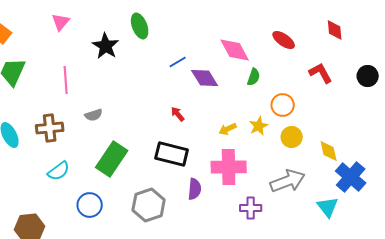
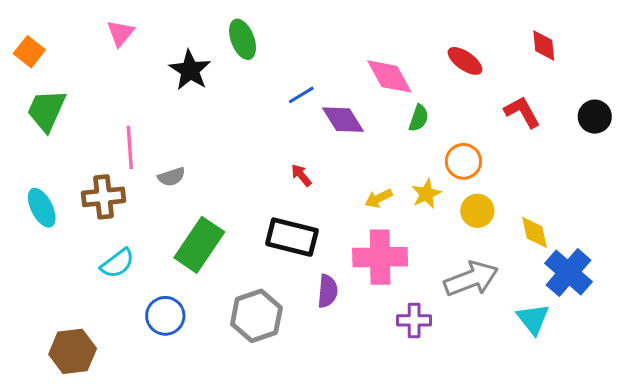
pink line: (66, 80) -> (130, 147), moved

